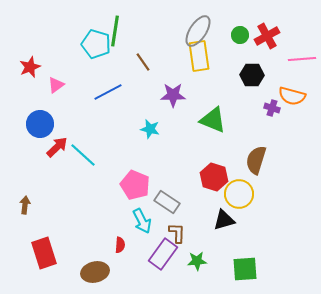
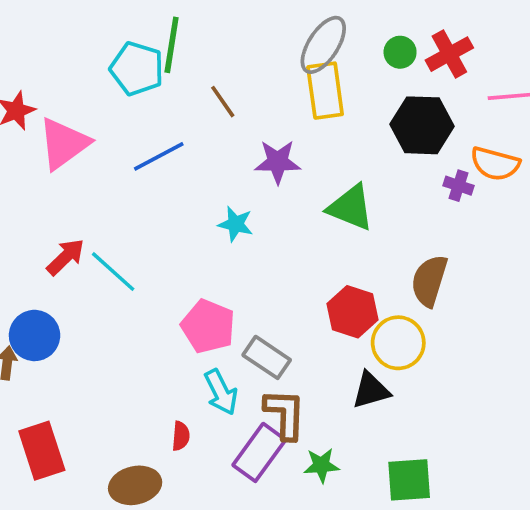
black hexagon: (252, 75) -> (422, 125), size x1.4
pink triangle: (56, 85) -> (64, 144), size x1.8
blue circle: (40, 124) -> (35, 335), moved
brown L-shape: (177, 233) -> (285, 414), size x1.4

